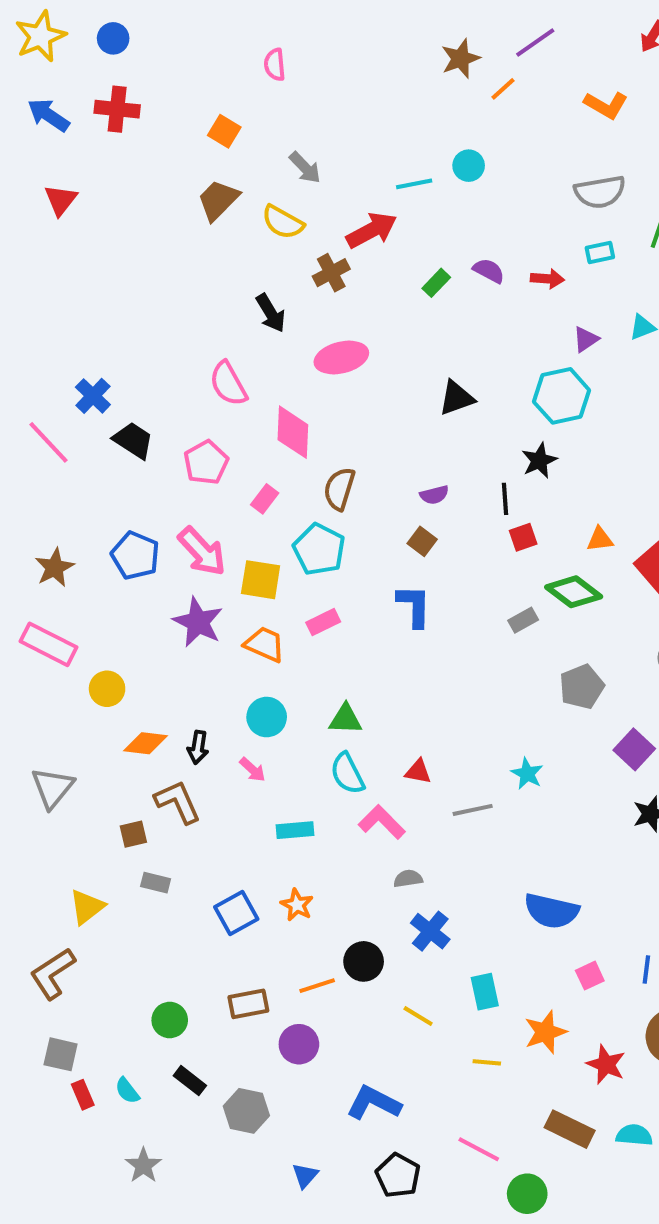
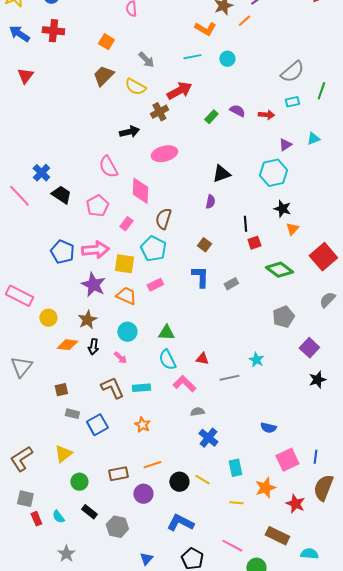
orange L-shape: (606, 105) -> (205, 29), moved
cyan line: (414, 184) -> (192, 57), moved
gray semicircle: (600, 192) -> (292, 72), turned -30
black arrow: (271, 313) -> (129, 132), turned -72
black star: (539, 461) -> (282, 209), moved, turned -30
purple semicircle: (434, 495) -> (210, 202), moved, turned -64
orange triangle: (600, 539) -> (292, 229), moved, turned -40
pink arrow: (202, 551) -> (95, 250), turned -52
brown star: (55, 568) -> (87, 320), moved
gray rectangle: (523, 620) -> (231, 284), moved
brown L-shape: (178, 802) -> (112, 388), moved
yellow triangle: (87, 907) -> (63, 454), moved
blue semicircle: (551, 911) -> (268, 428), size x0.6
blue square: (236, 913) -> (97, 425), moved
black circle: (364, 961) -> (179, 482), moved
pink square: (590, 976) -> (287, 460), size x1.6
cyan semicircle: (634, 1135) -> (309, 554), moved

